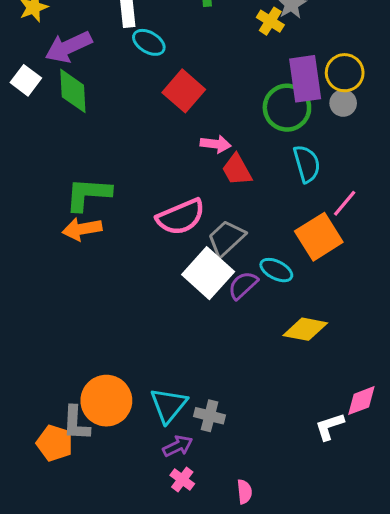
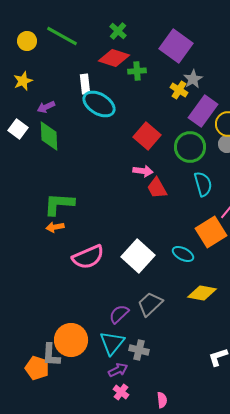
cyan ellipse: (149, 42) -> (99, 104), size x1.5
purple arrow: (68, 47) -> (46, 107), size x0.6
purple rectangle: (305, 79) -> (203, 111), moved, turned 44
red square: (184, 91) -> (147, 136), moved
pink semicircle: (181, 217) -> (88, 257), moved
orange arrow: (82, 229) -> (55, 227), size x0.7
gray trapezoid: (226, 238) -> (150, 304), moved
purple semicircle: (243, 285) -> (119, 314), moved

